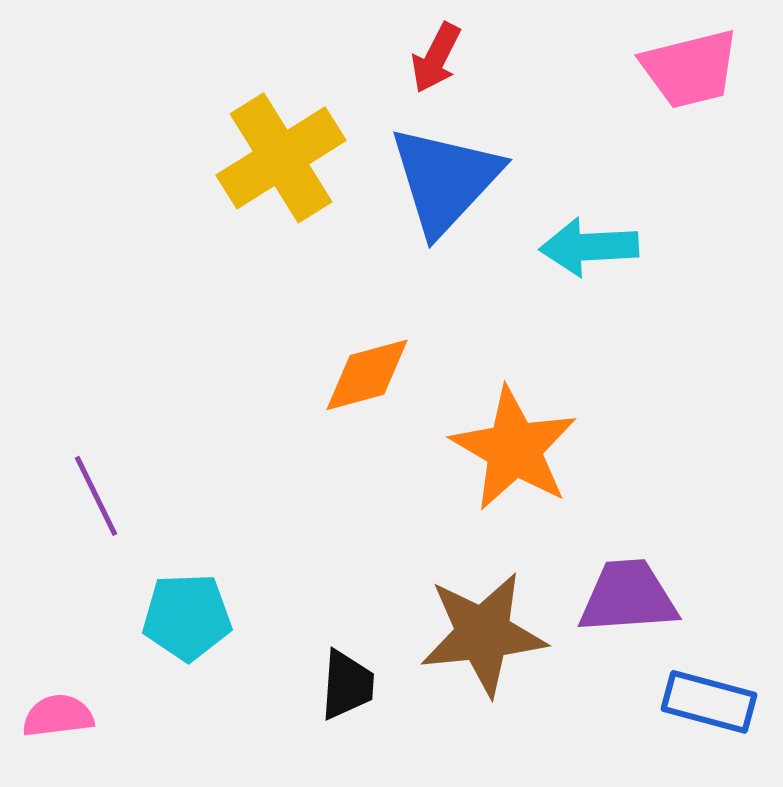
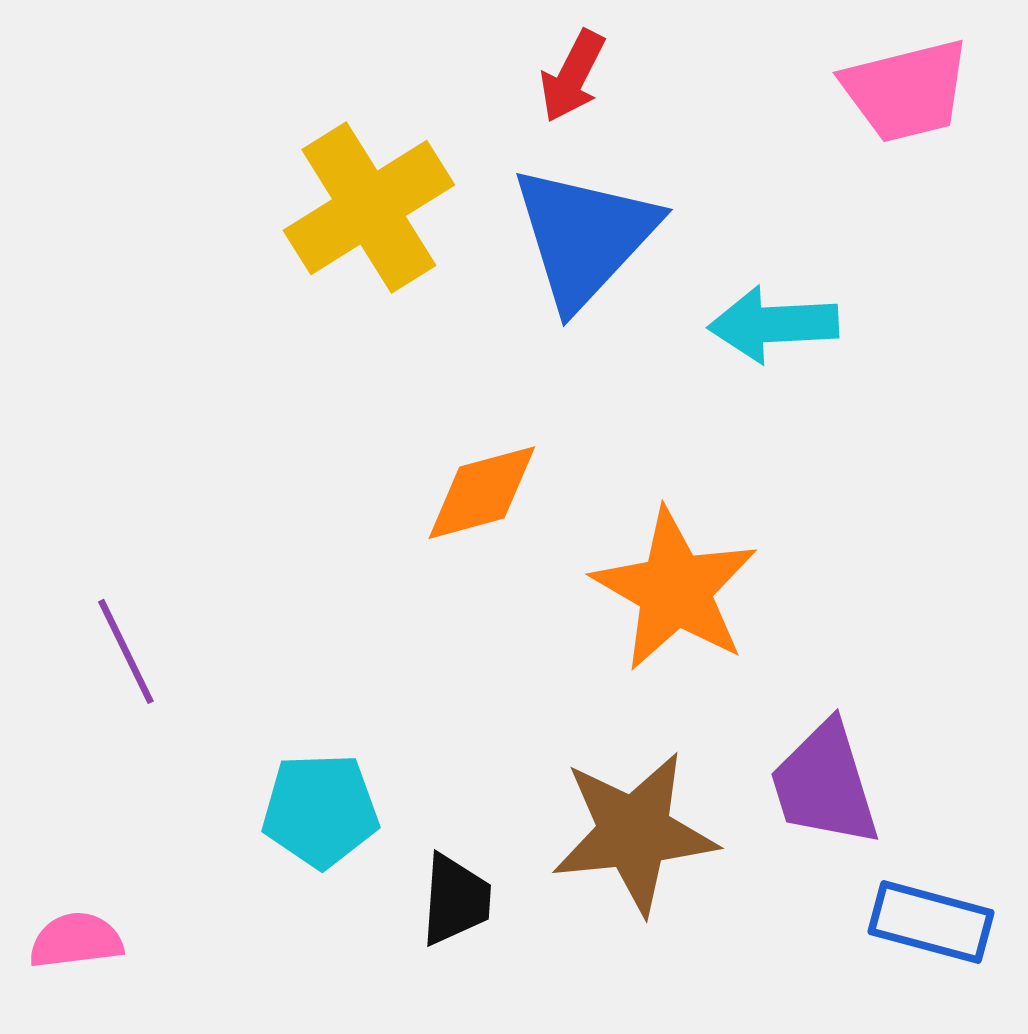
purple trapezoid: (628, 597) -> (825, 784), turned -103
cyan pentagon: (187, 617) -> (320, 810), moved

